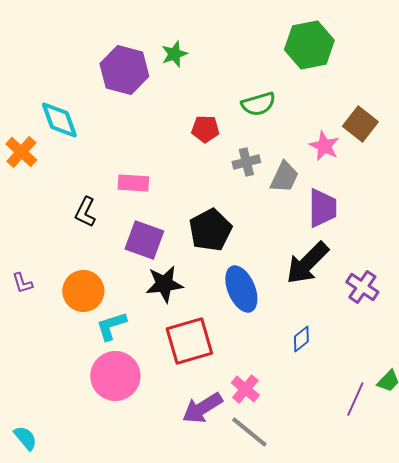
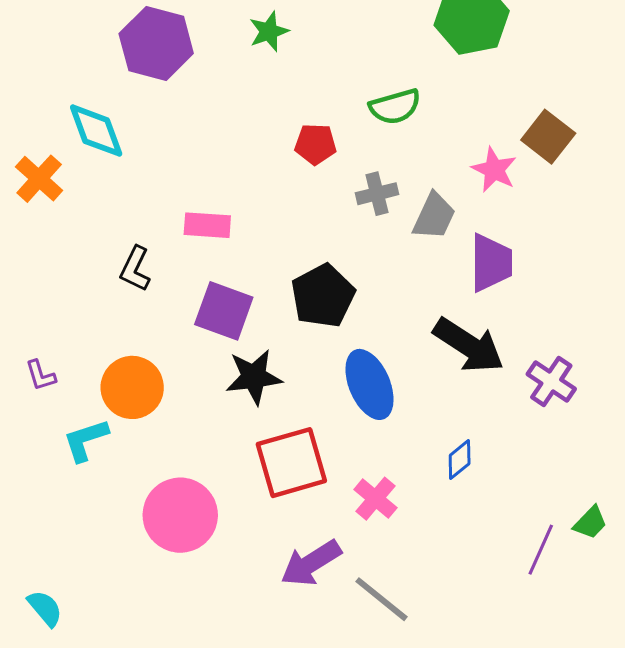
purple hexagon: (124, 70) -> (156, 43), moved
black arrow: (307, 263) -> (469, 345), turned -102
cyan L-shape: (111, 326) -> (86, 440), moved
pink cross: (245, 389) -> (375, 499), moved

